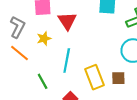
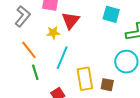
yellow star: (44, 38) -> (53, 33), moved
orange line: (20, 53) -> (29, 50), moved

